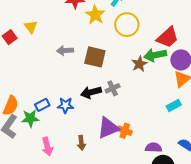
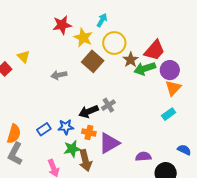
brown square: (95, 57) -> (93, 61), moved, turned 35
brown star: (139, 64) -> (131, 60), moved
green star: (30, 118) -> (72, 149), moved
orange cross: (125, 131) -> (89, 132), moved
brown arrow: (81, 143) -> (85, 161), size x1.5
purple semicircle: (153, 148) -> (143, 157), moved

